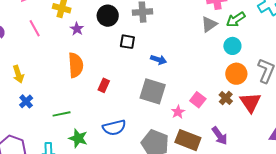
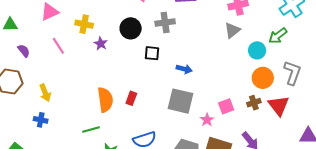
green arrow: (236, 19) -> (278, 36), moved
orange semicircle: (76, 65) -> (105, 100), moved
brown cross: (226, 98) -> (254, 103), turned 32
pink square: (198, 100) -> (226, 106), turned 35
blue cross: (26, 101) -> (41, 120), moved, turned -32

